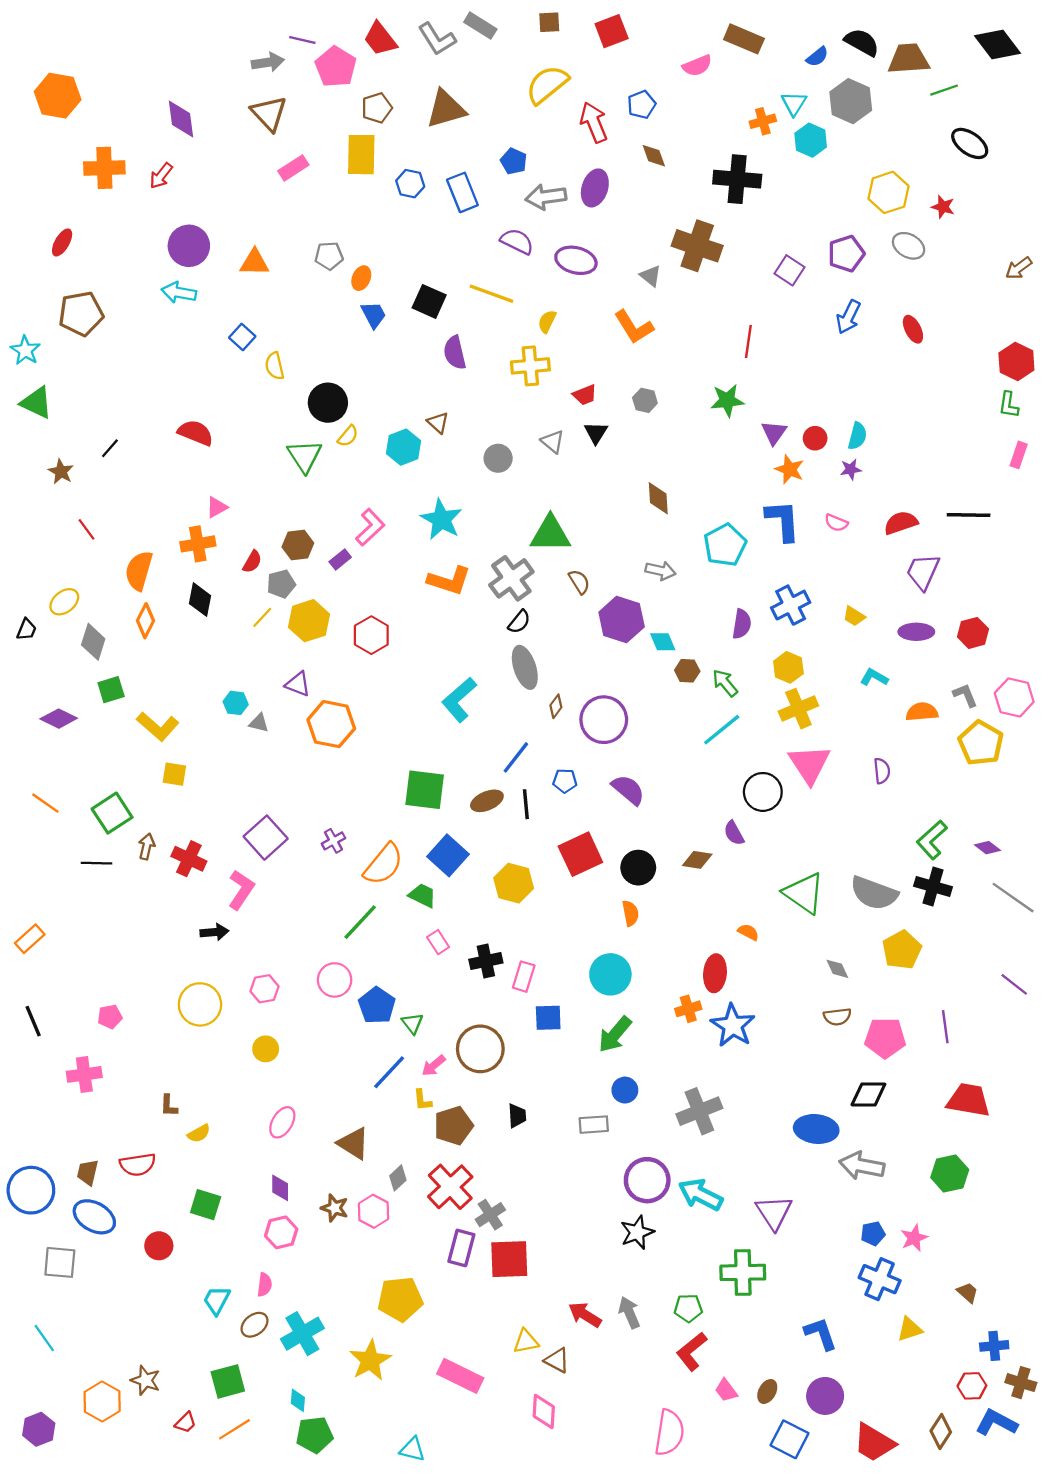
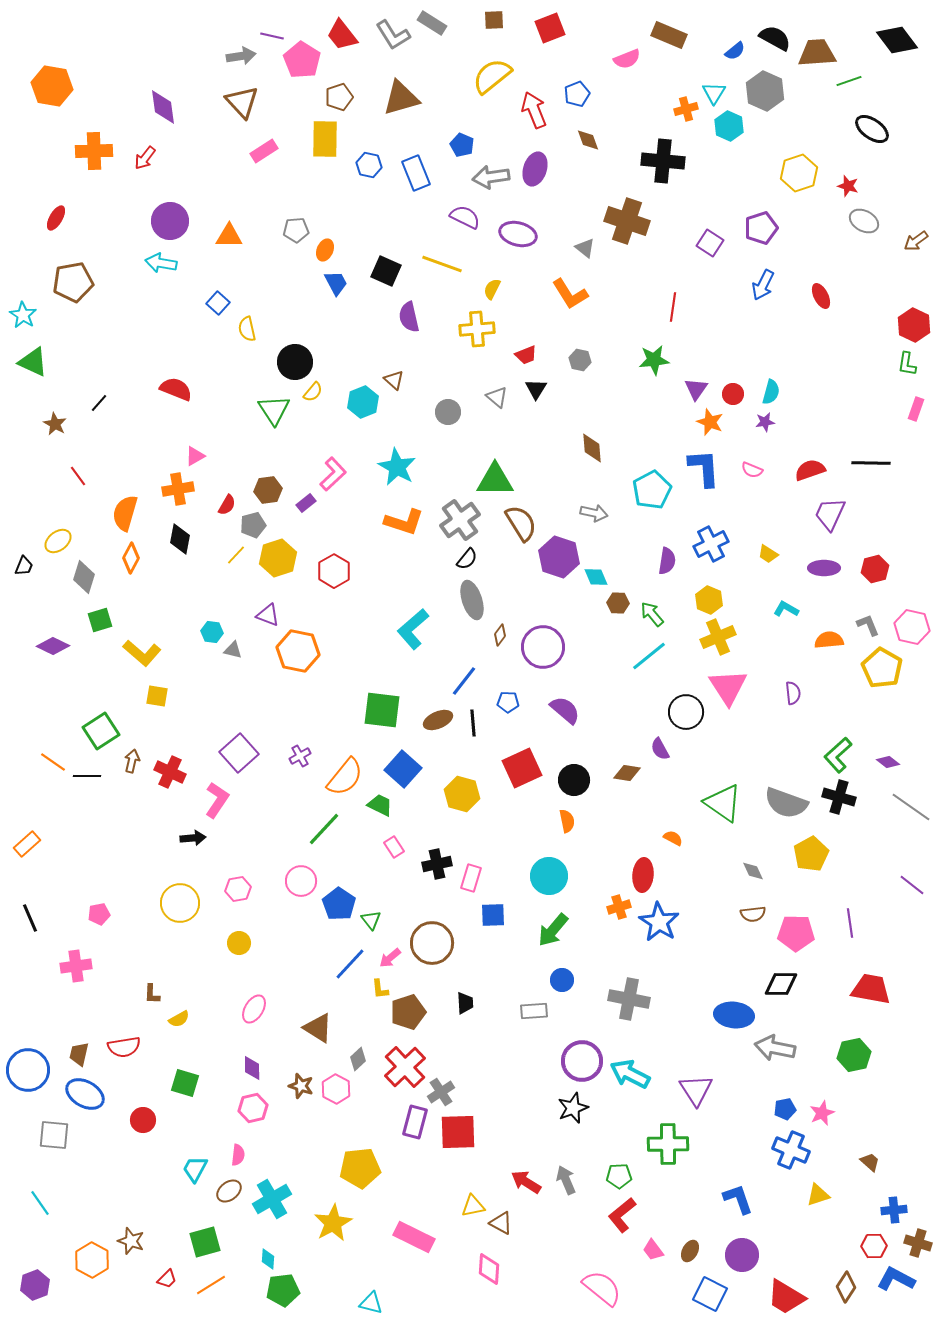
gray ellipse: (909, 246) -> (864, 221), moved
brown semicircle: (579, 582) -> (521, 523), size x1.6
orange line: (45, 803) -> (53, 762), moved
gray cross: (699, 1111) -> (629, 999), turned 33
pink semicircle: (669, 1433) -> (602, 1288), turned -60

